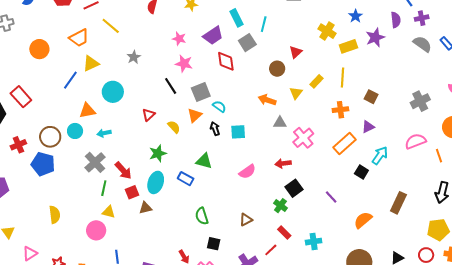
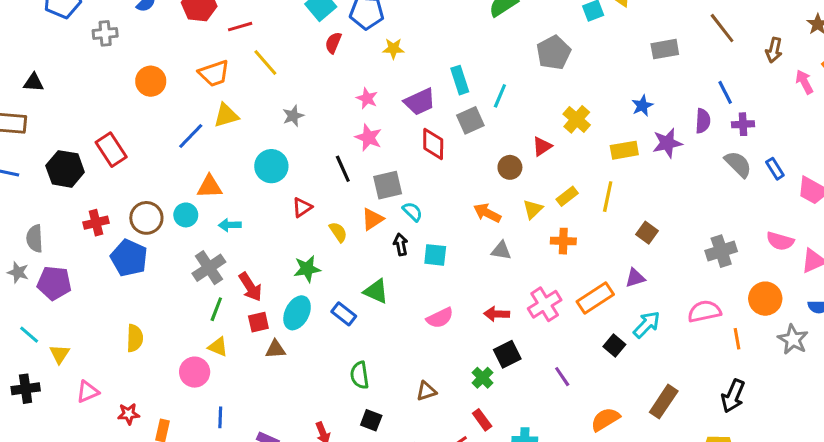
yellow cross: (327, 31) -> (577, 119), moved
cyan circle: (113, 92) -> (271, 166), moved
orange cross: (340, 110) -> (563, 241), moved
pink cross: (303, 138) -> (545, 304), moved

